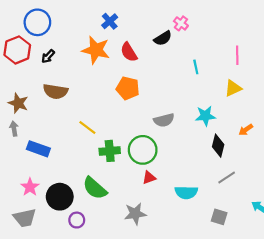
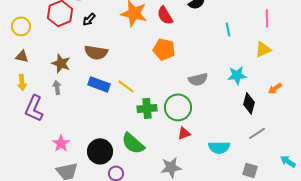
blue rectangle: (38, 149) -> (99, 84), moved
pink star: (30, 187) -> (61, 143), moved

